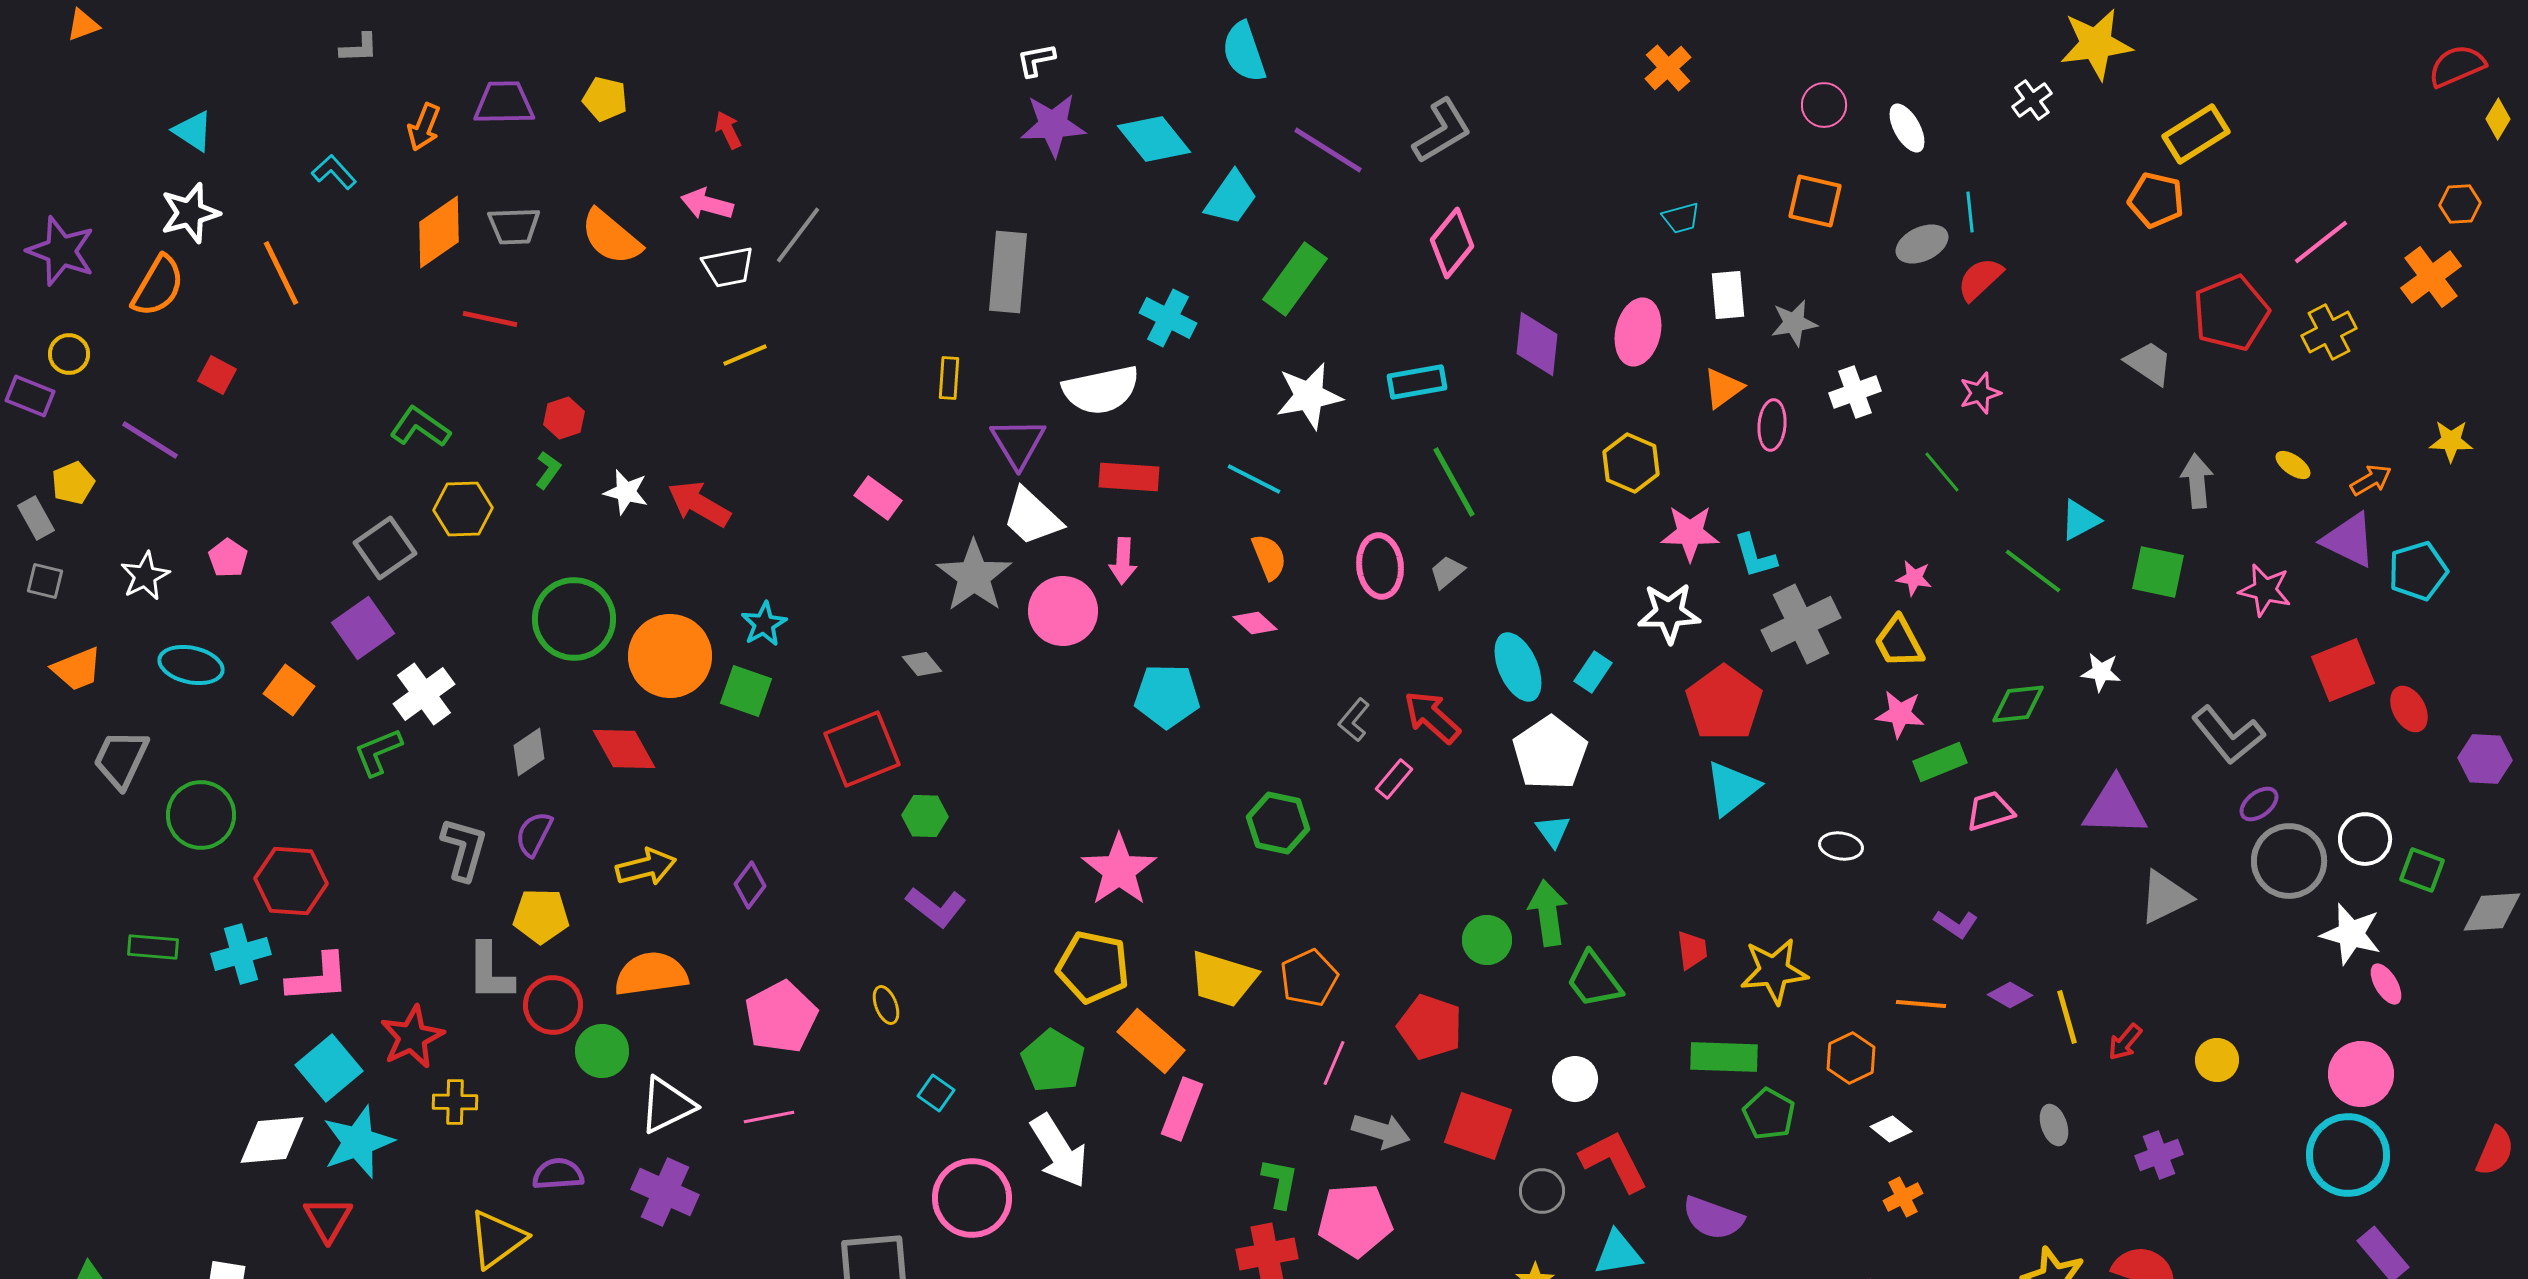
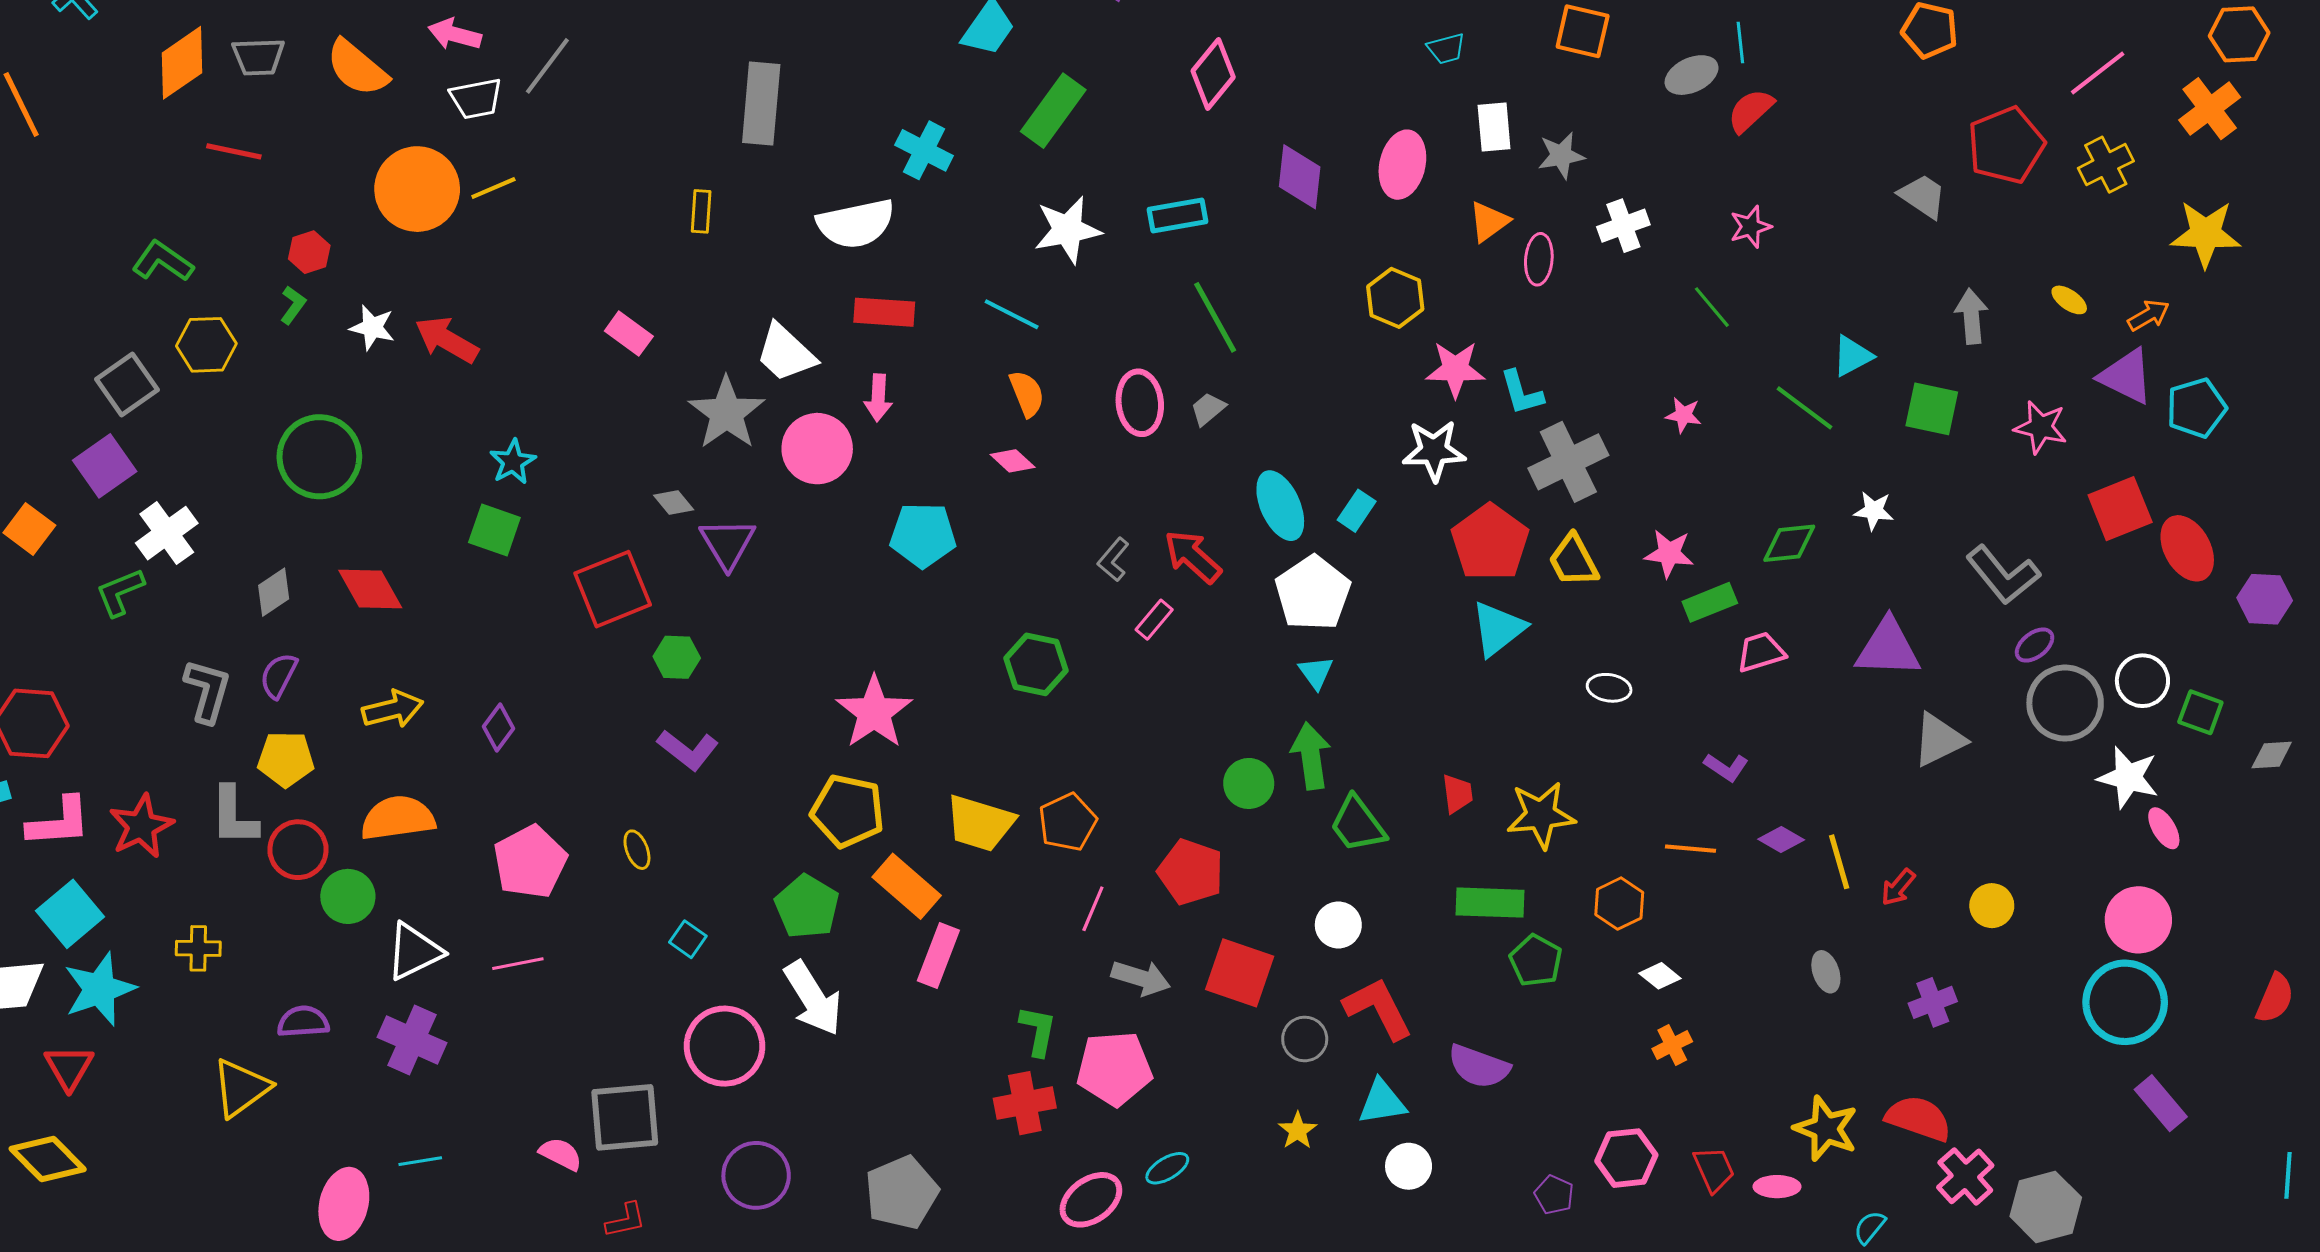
orange hexagon: (2460, 204) -> (2239, 34), size x1.4
yellow star: (2451, 441) -> (2206, 234), moved, size x1.6
purple triangle: (1018, 443) -> (728, 543), moved
yellow trapezoid: (1899, 642) -> (1573, 561), moved
orange circle: (670, 656) -> (417, 189), moved
red ellipse: (2409, 709) -> (2187, 548), size x1.4
gray diamond: (2492, 912) -> (2272, 755), size x0.7
red star: (412, 1037) -> (141, 826), moved

